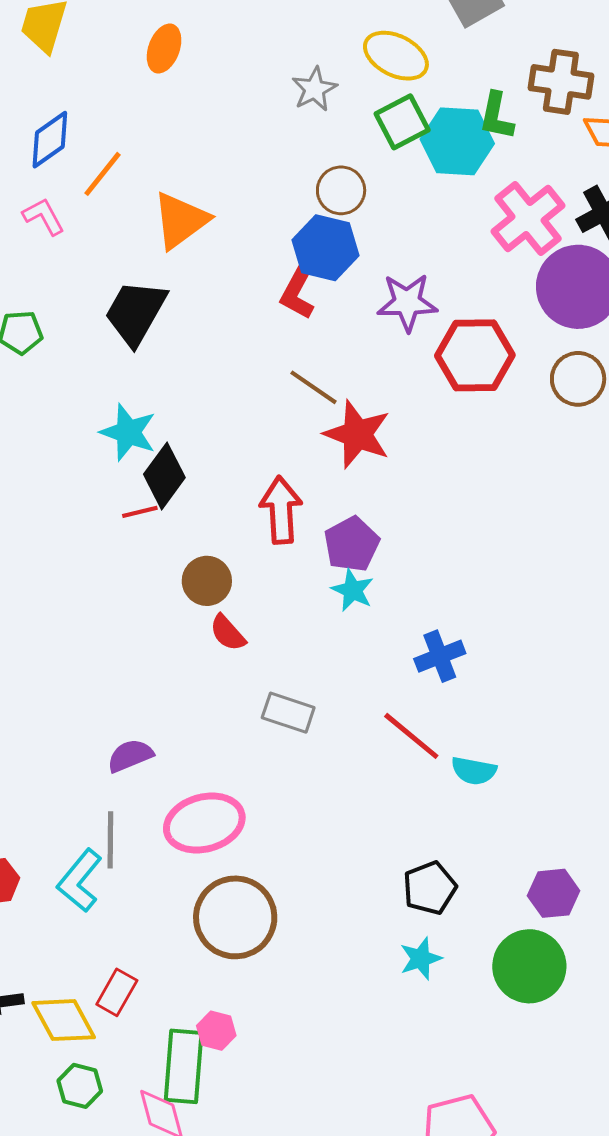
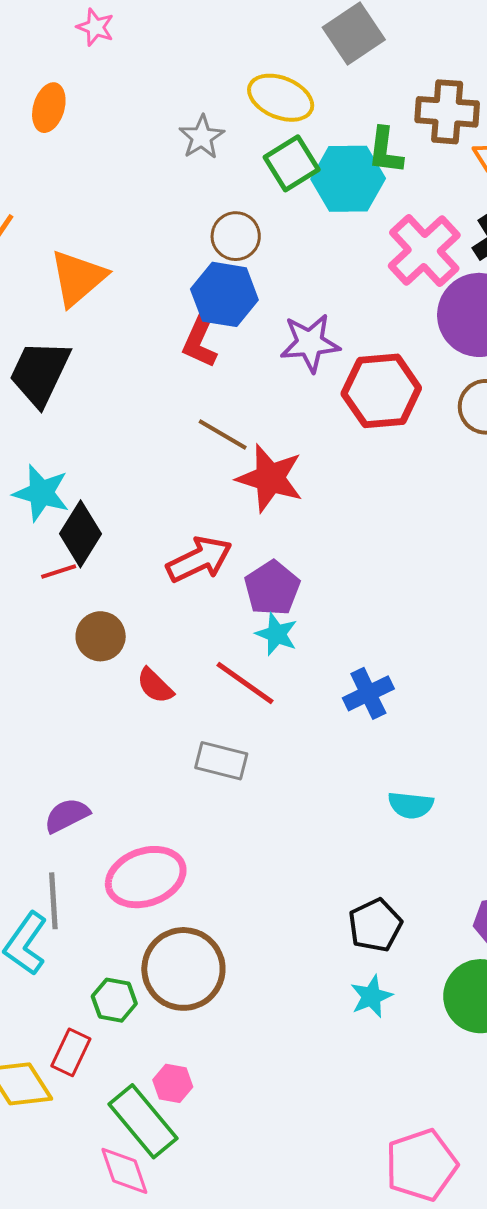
red arrow: (281, 510) -> (199, 559), turned 72
brown circle: (207, 581) -> (101, 636), moved
red line: (411, 736) -> (245, 683), moved
green rectangle: (184, 1066) -> (143, 1121), turned -40
green hexagon: (80, 1086) -> (114, 1000), moved

